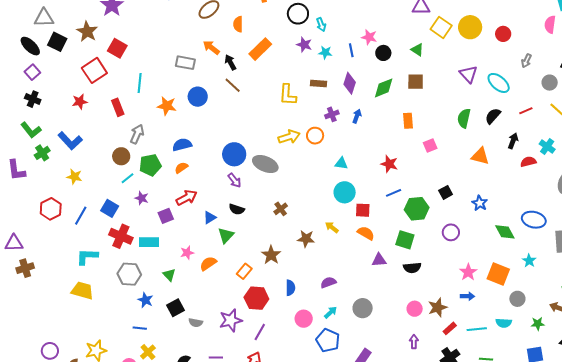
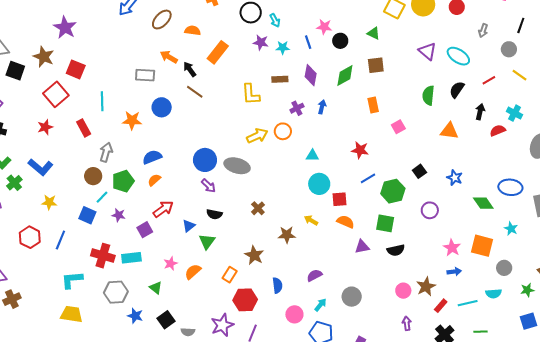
orange semicircle: (238, 24) -> (193, 30), turned 105
blue square: (110, 208) -> (87, 215), moved

